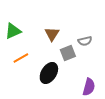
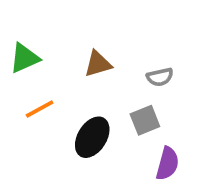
brown triangle: (52, 34) -> (98, 64), turned 42
gray square: (68, 53) -> (145, 120), moved

